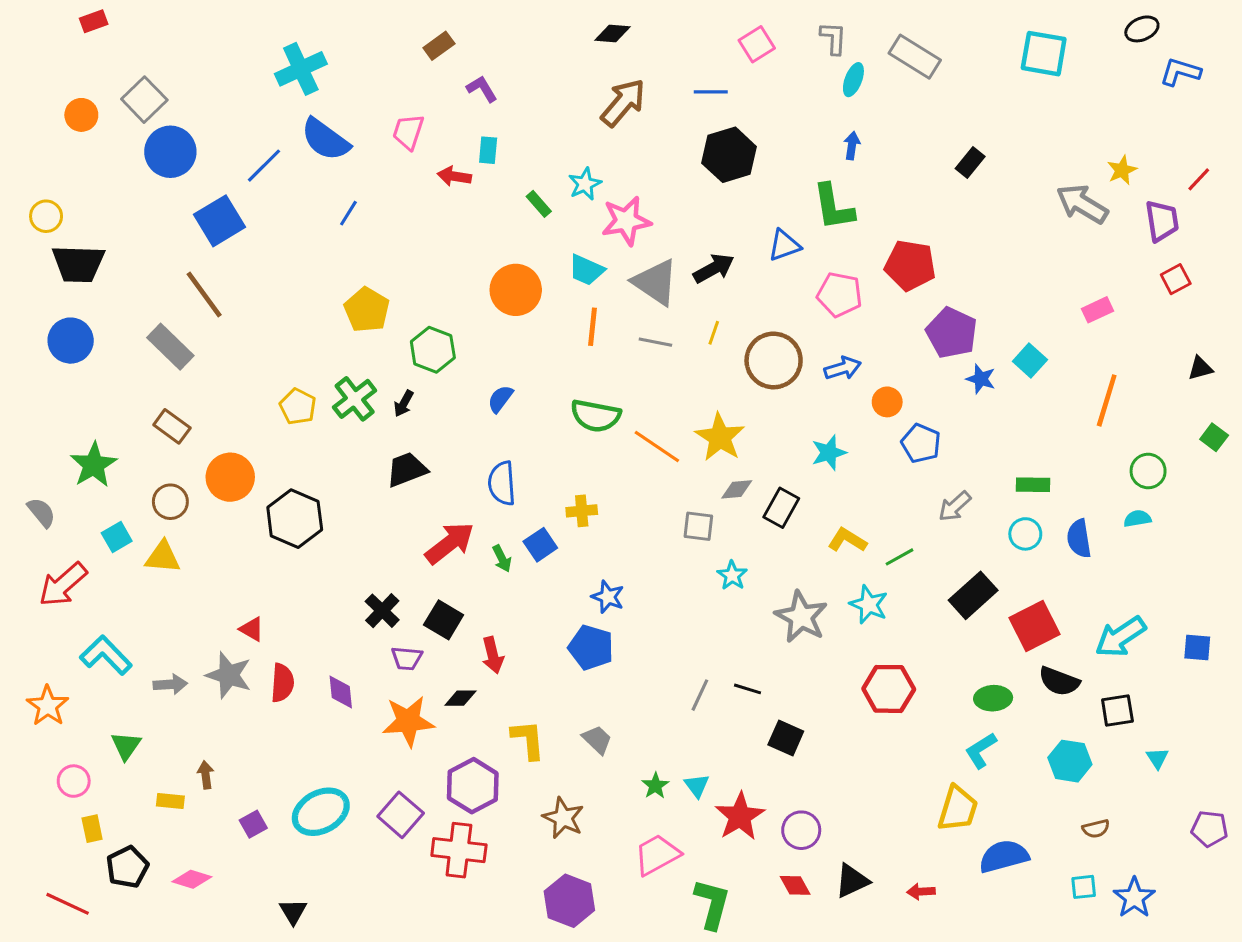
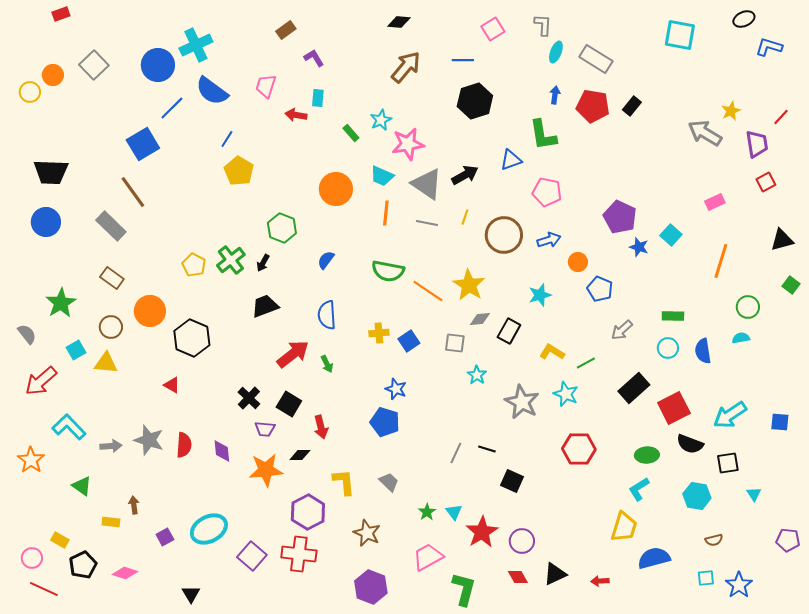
gray rectangle: (915, 57) -> (596, 59), moved
blue circle: (170, 152) -> (158, 65), moved
yellow circle: (46, 216) -> (30, 92), moved
red pentagon: (910, 265) -> (593, 106), moved
yellow pentagon: (367, 310) -> (239, 171), moved
black triangle: (1200, 368) -> (782, 240), size x1.4
blue square: (540, 545) -> (409, 341), moved
red triangle: (252, 629) -> (172, 385), moved
green triangle: (126, 746) -> (82, 486), turned -30
pink circle: (74, 781) -> (32, 558), moved
purple square: (401, 815) -> (252, 556), moved
yellow rectangle: (92, 829) -> (60, 540), turned -48

